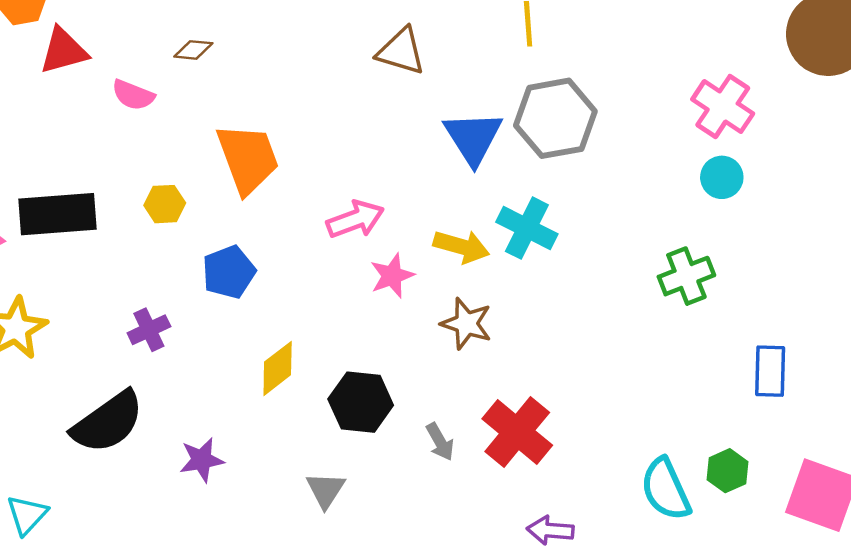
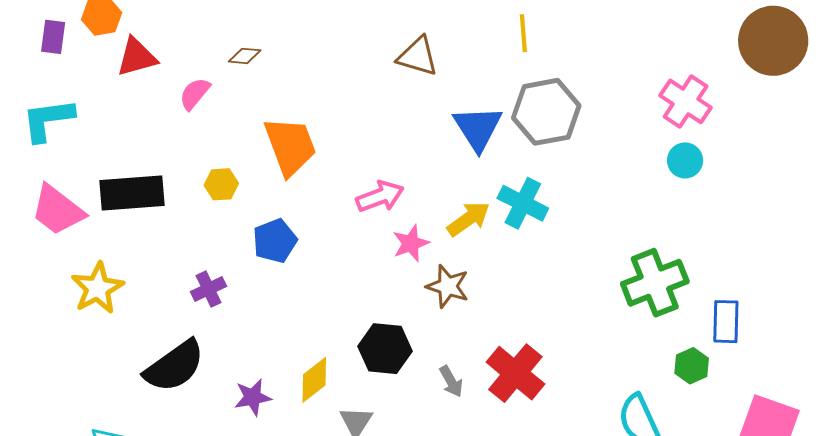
pink semicircle: (133, 95) -> (195, 94), turned 108
yellow arrow: (461, 247) -> (468, 219), turned -51
green cross: (686, 276) -> (655, 283), moved, size x1.4
brown star: (466, 324) -> (448, 286), moved
yellow diamond: (278, 368) -> (314, 380), moved
green hexagon: (728, 471) -> (692, 366), moved

